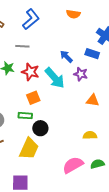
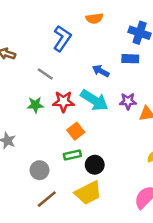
blue L-shape: (31, 19) -> (62, 38), moved
gray line: (22, 46) -> (45, 74), turned 48
purple star: (81, 74) -> (128, 101), moved
yellow trapezoid: (29, 149) -> (88, 193), turned 55

